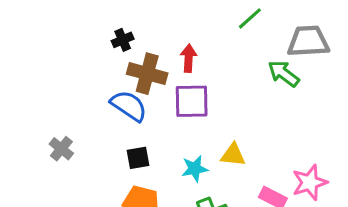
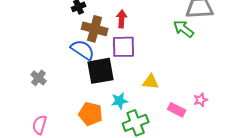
black square: (138, 158) -> (101, 71), moved, size x1.8
cyan star: (195, 169) -> (120, 101), moved
pink star: (310, 182) -> (201, 100), size x0.6

